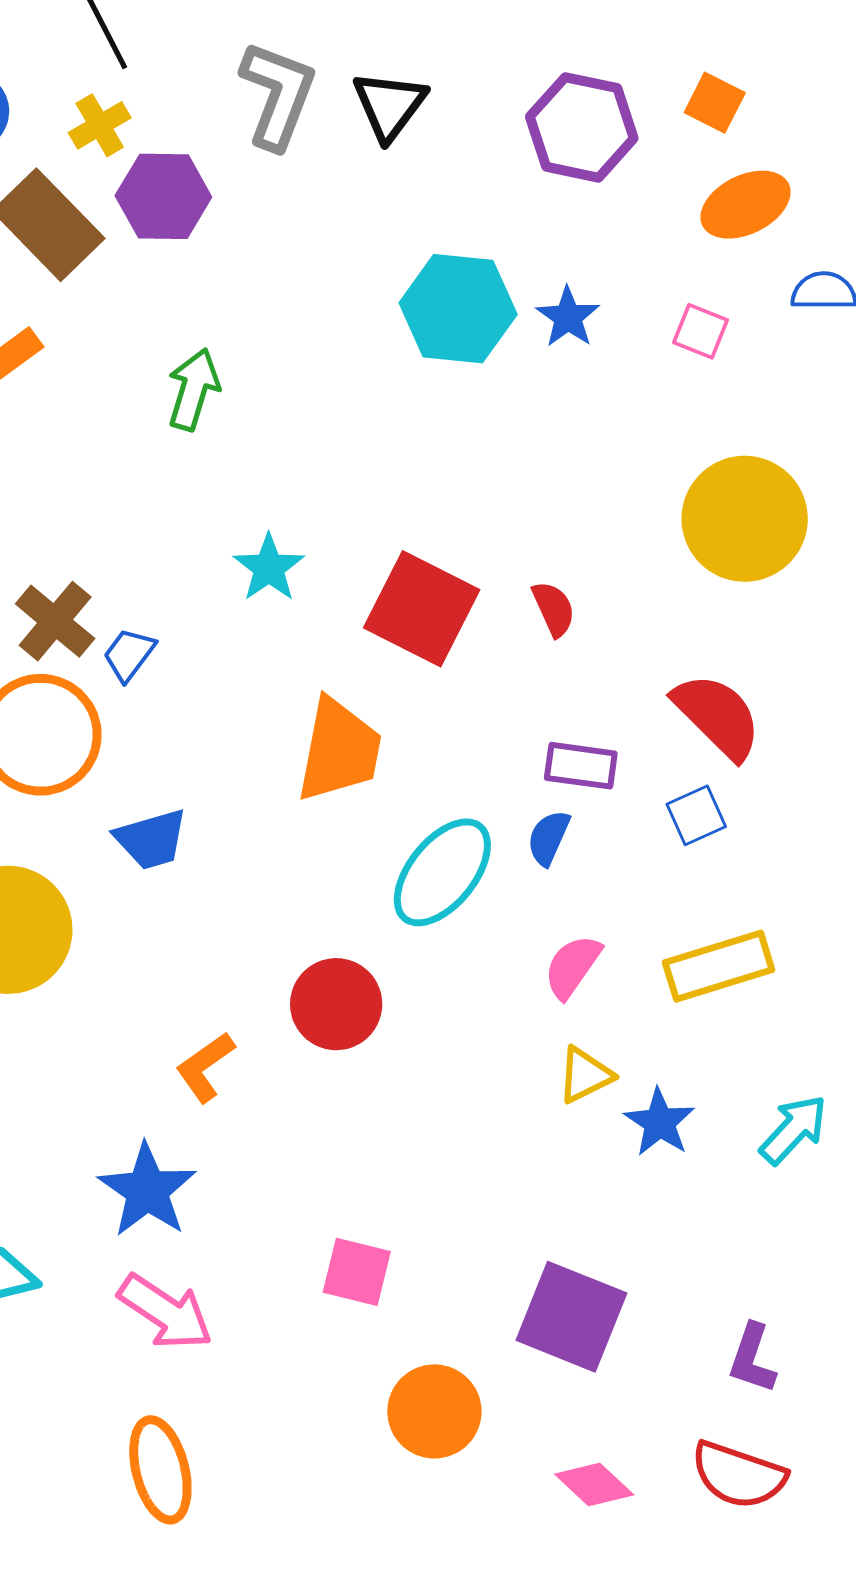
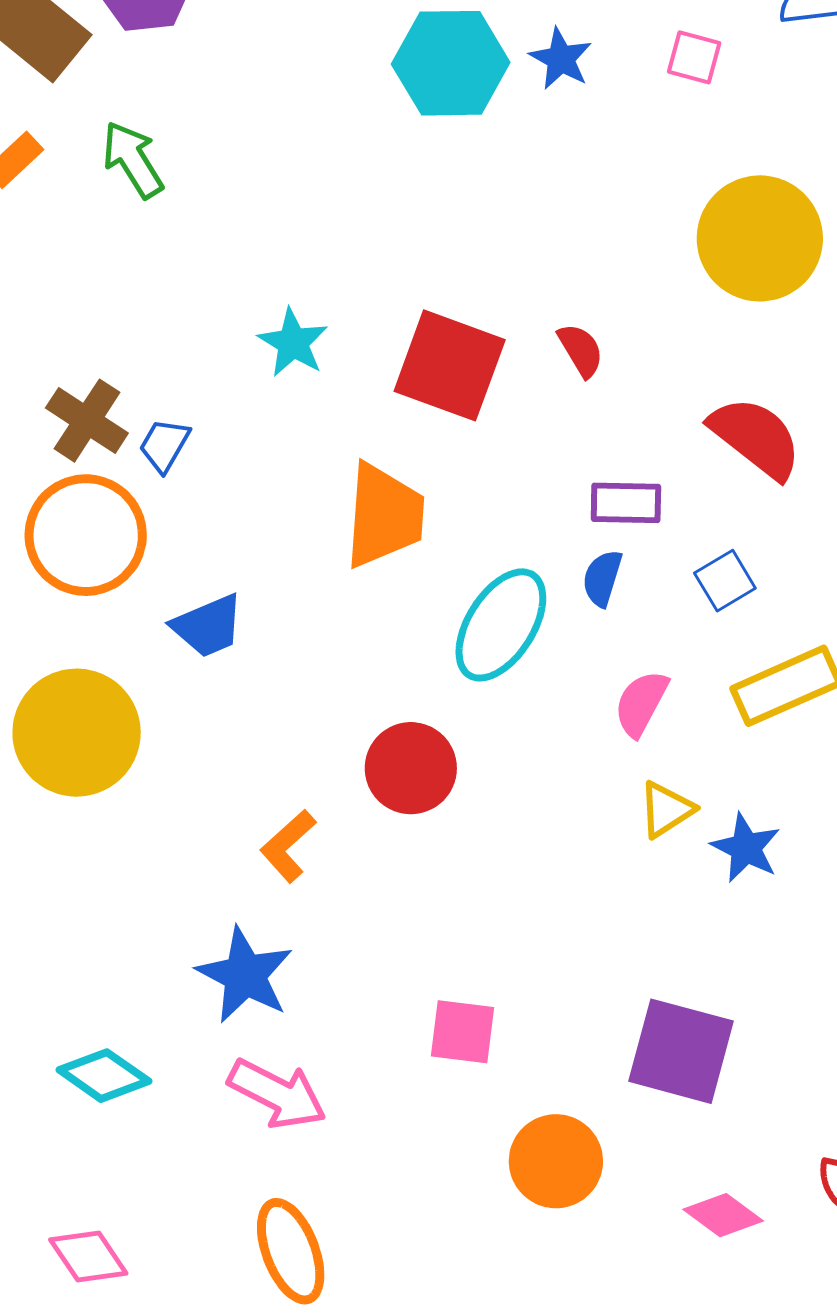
green arrow: (193, 389) -> (133, 160), moved, turned -42
blue square: (696, 815) -> (725, 581), moved

